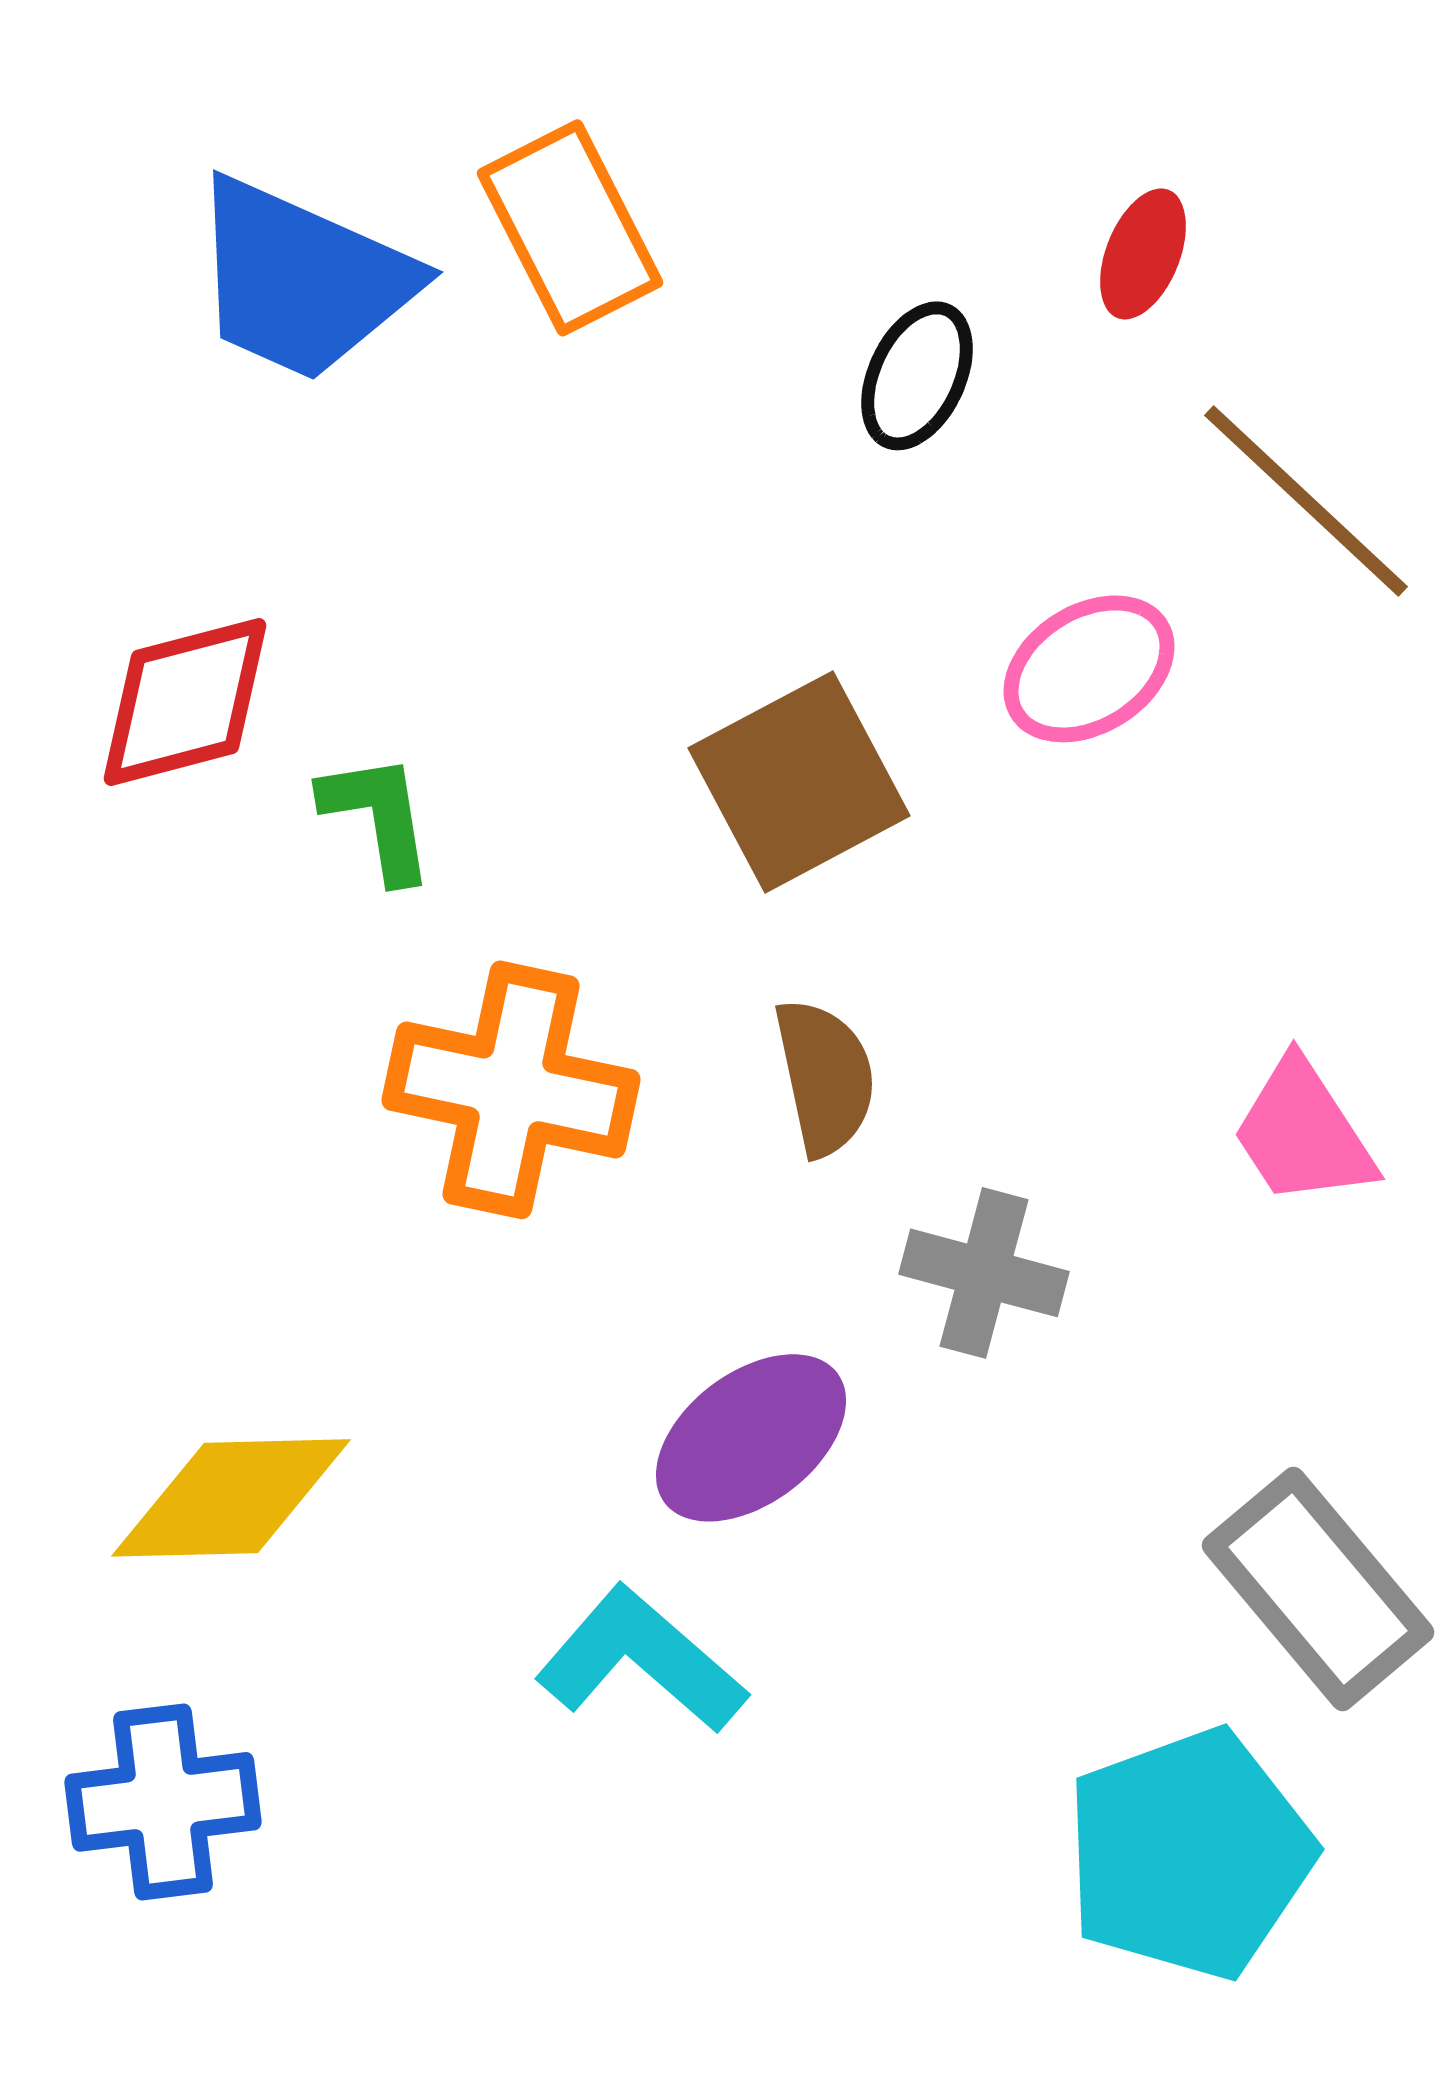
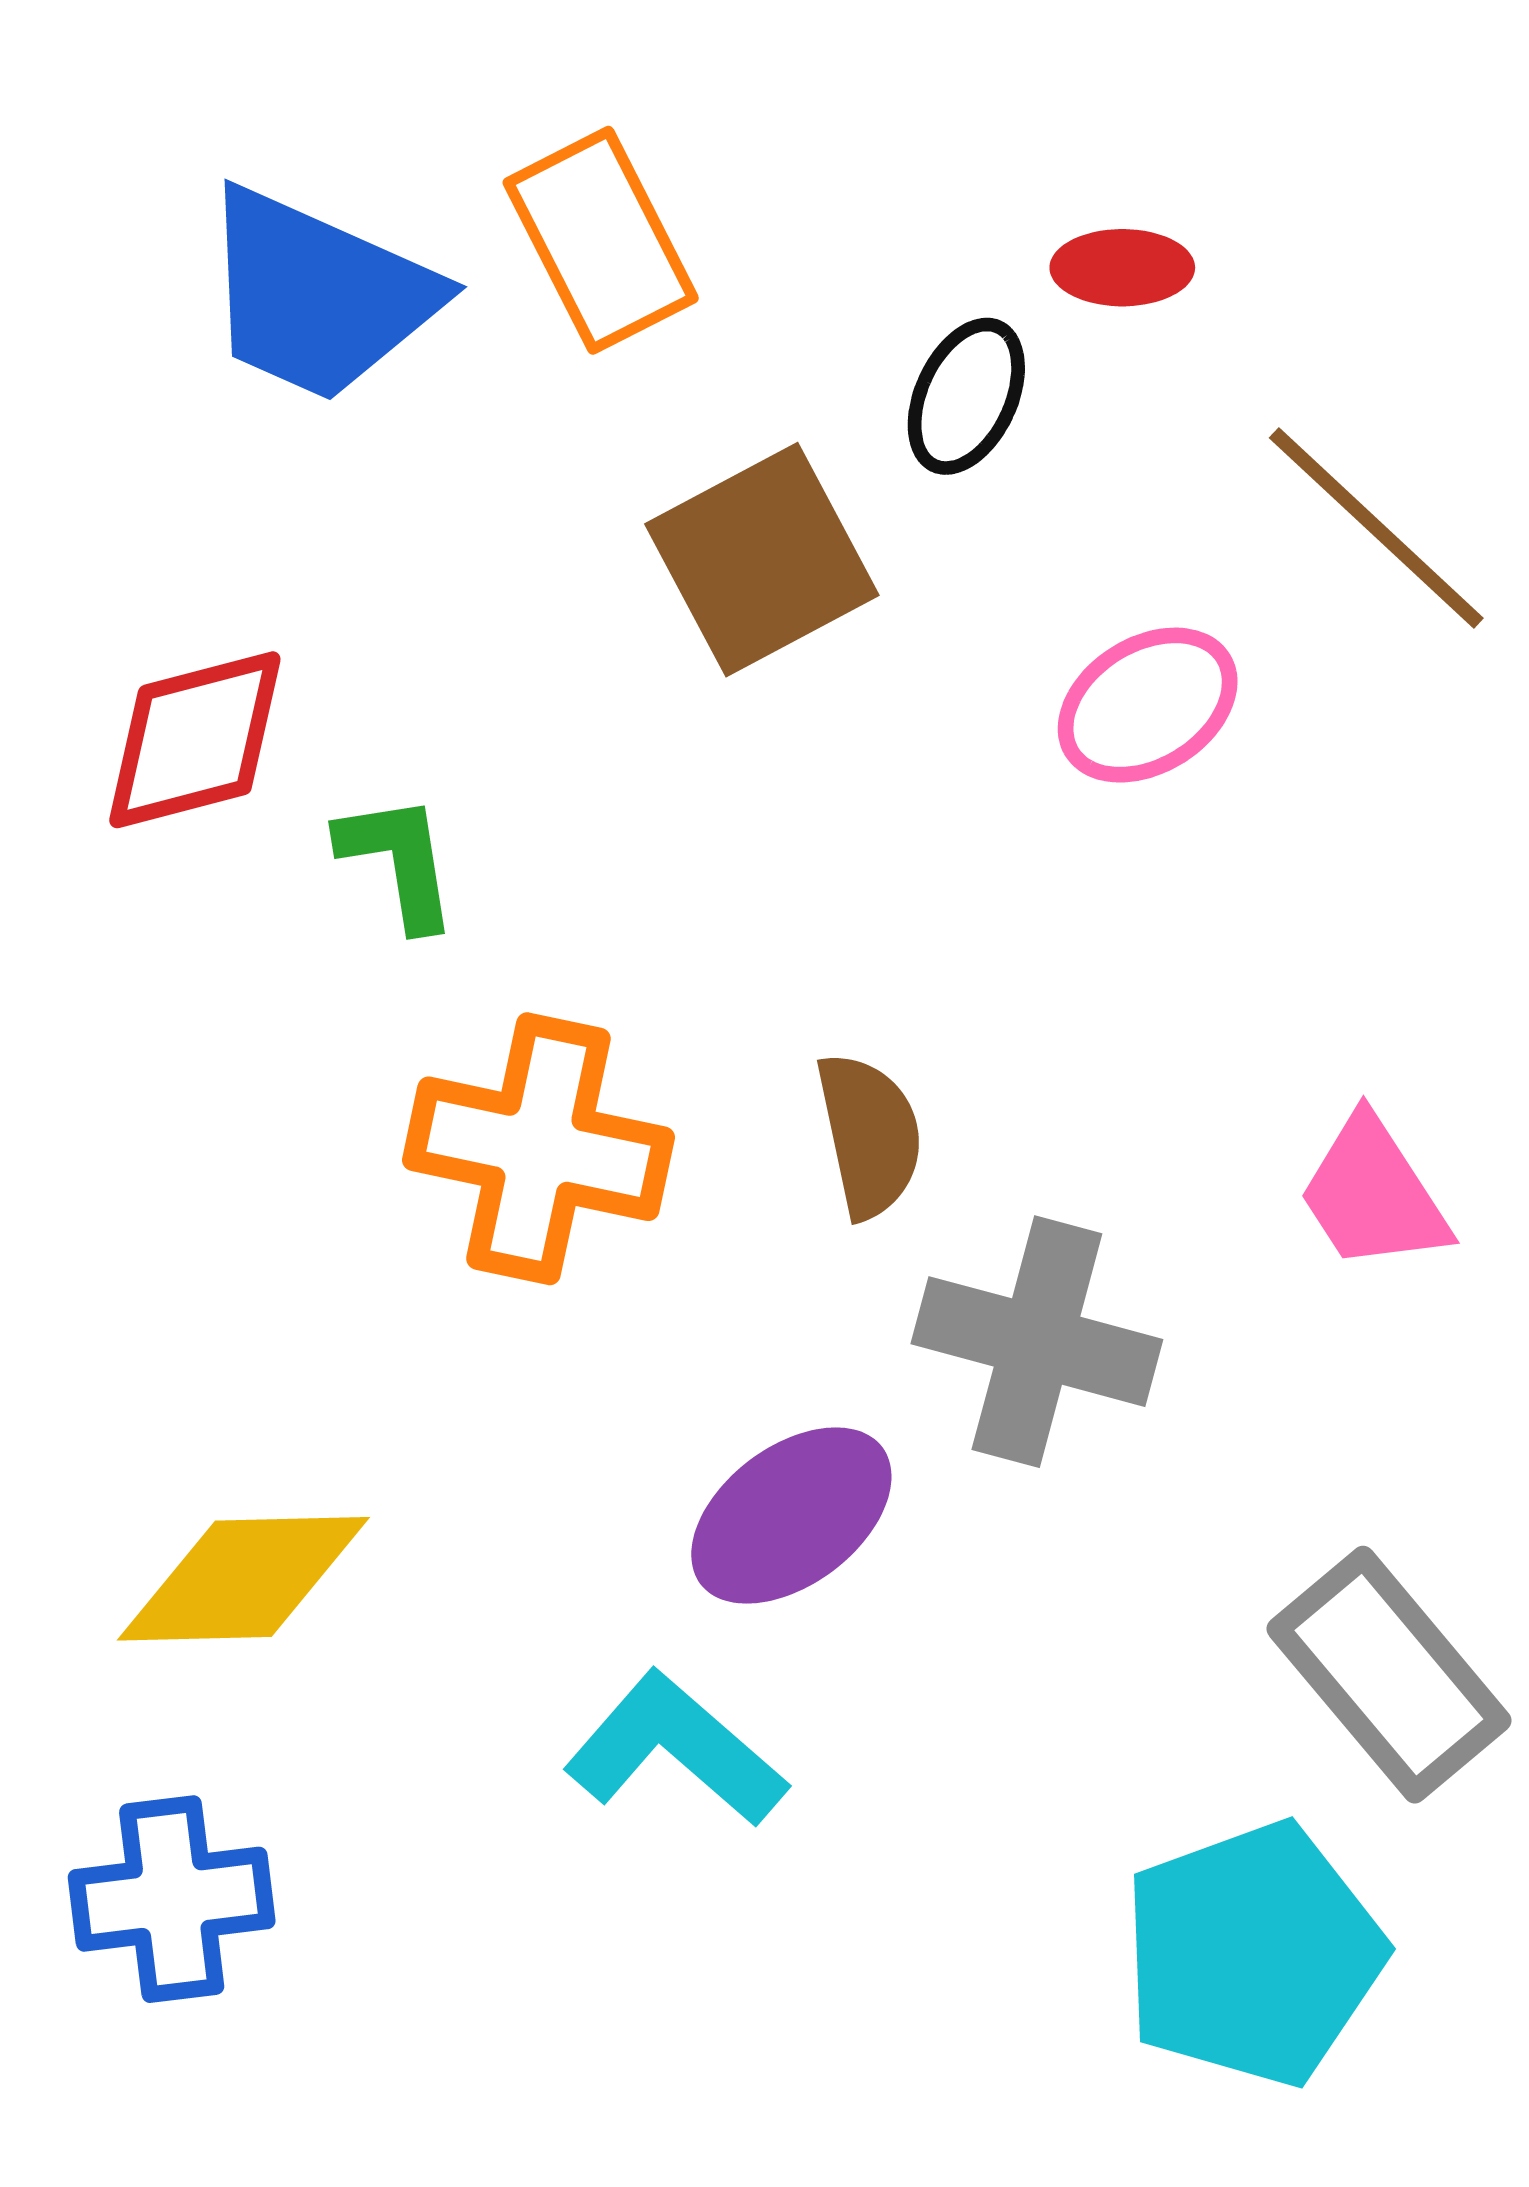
red ellipse: (1143, 254) -> (1122, 268), moved, turned 68
brown square: (799, 782) -> (762, 560), moved
gray cross: (984, 1273) -> (1037, 1342), size x1.4

